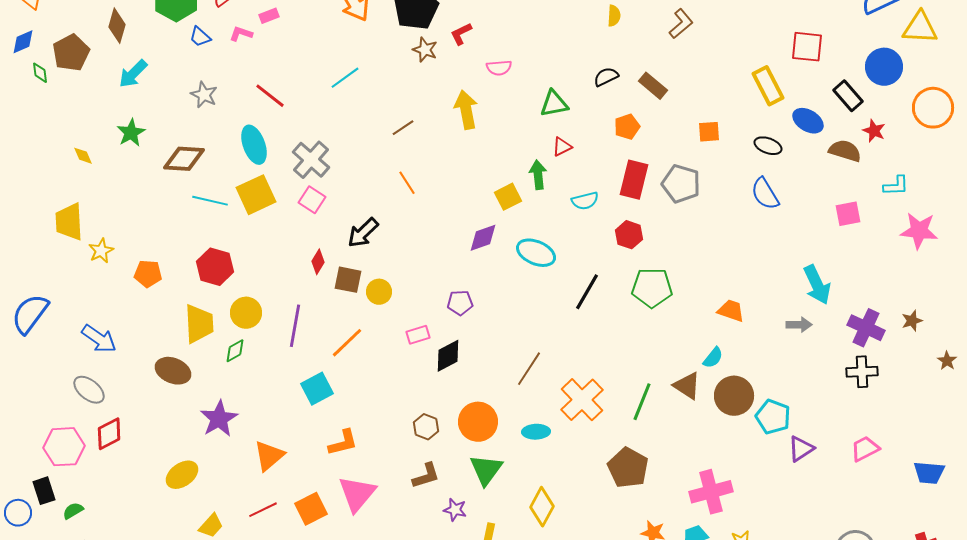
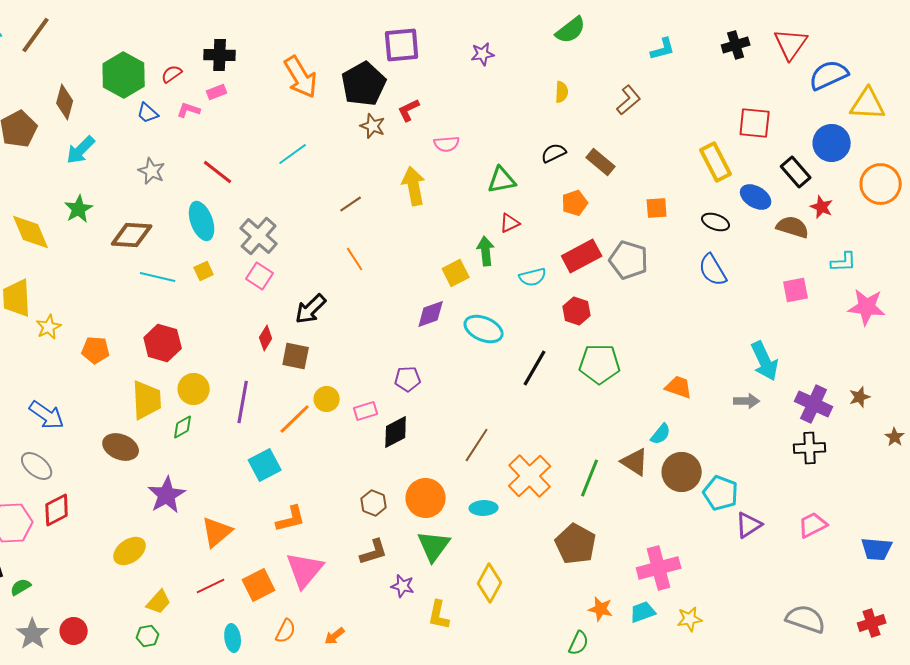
yellow diamond: (83, 156) -> (31, 232), size x2.0
red rectangle: (634, 180) -> (582, 256), turned 48
yellow square: (256, 195) -> (204, 271), size x0.5
yellow circle: (379, 292) -> (327, 399), moved

